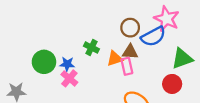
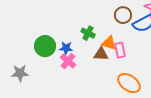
brown triangle: (130, 52) -> (101, 54), moved
orange triangle: (115, 59) -> (109, 43), turned 35

